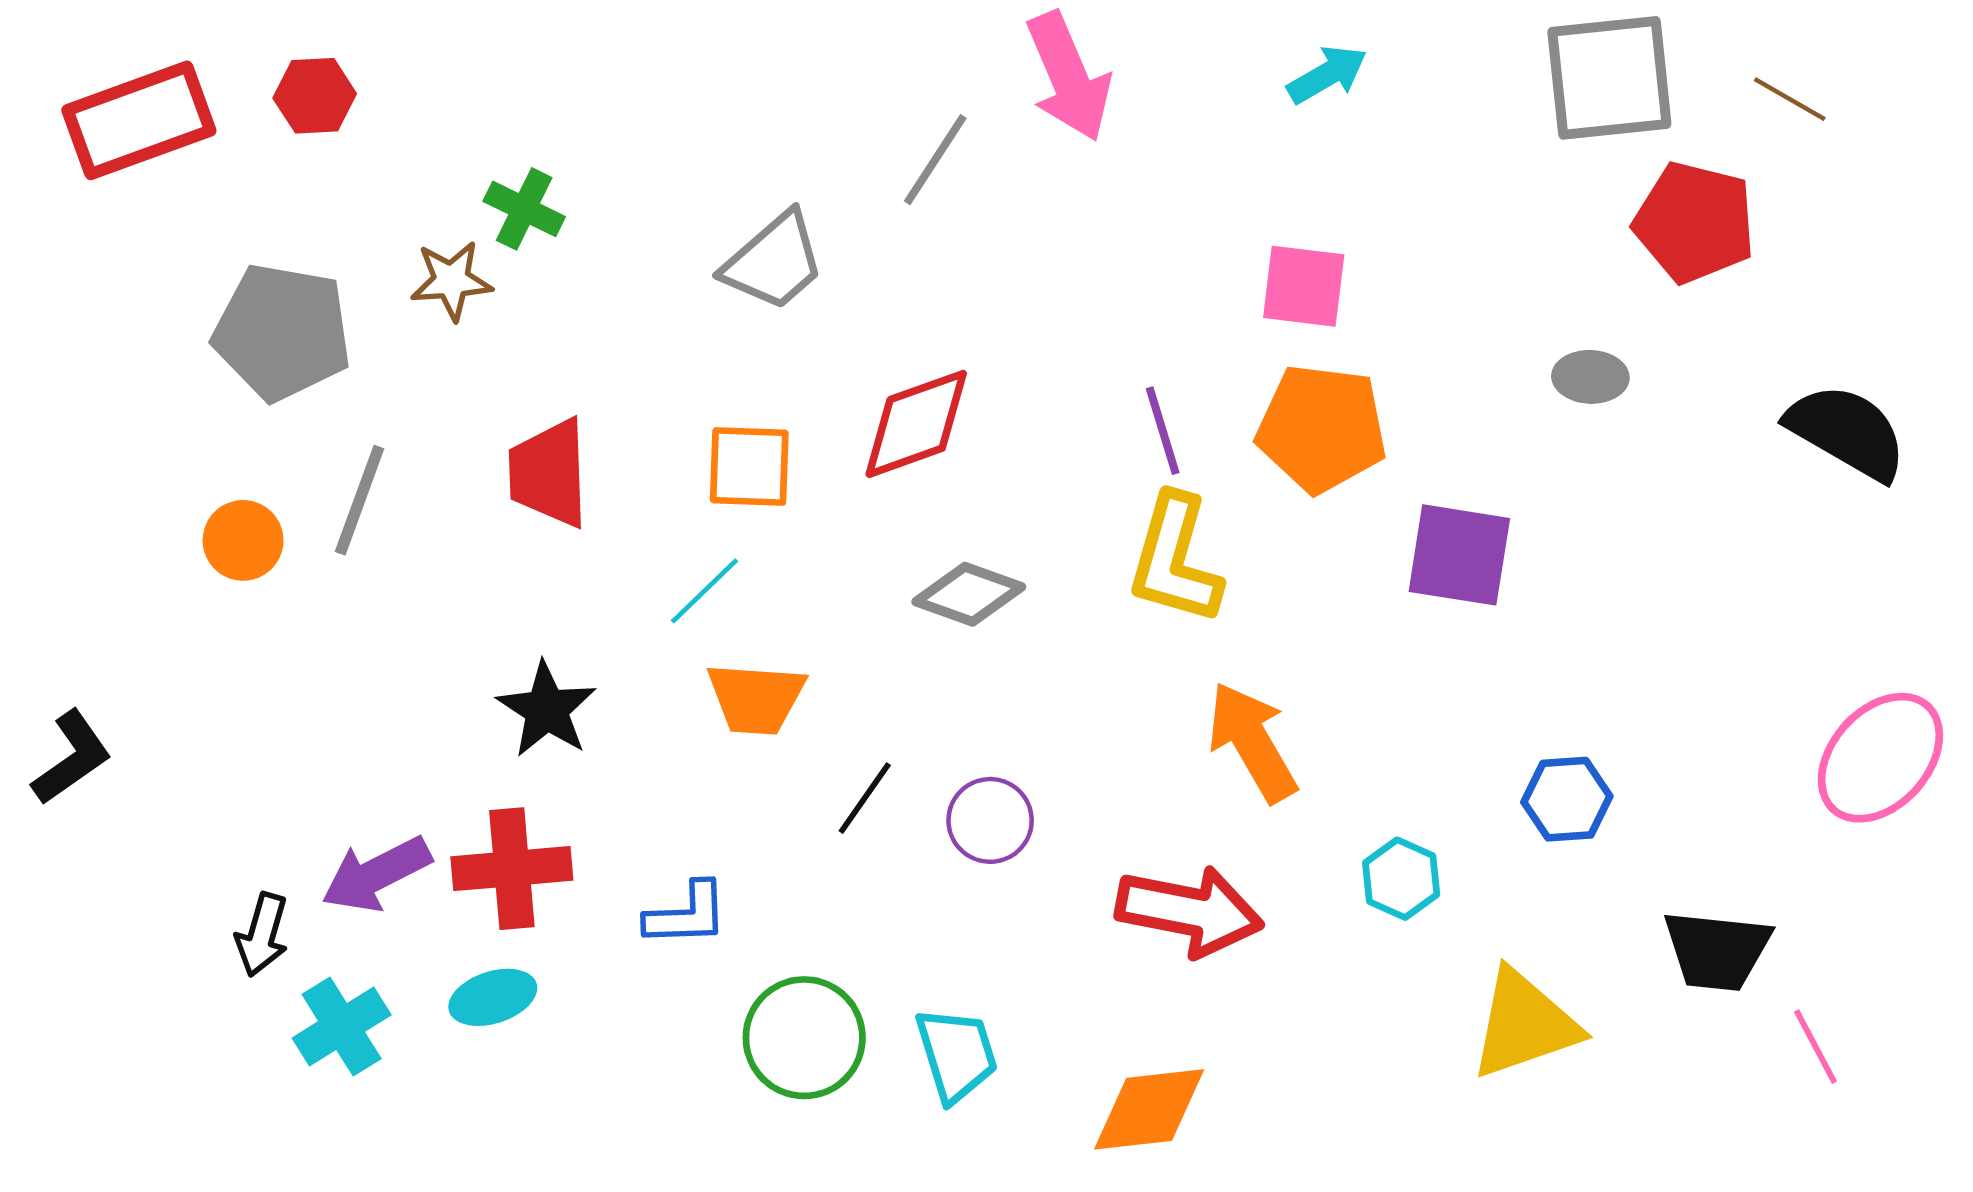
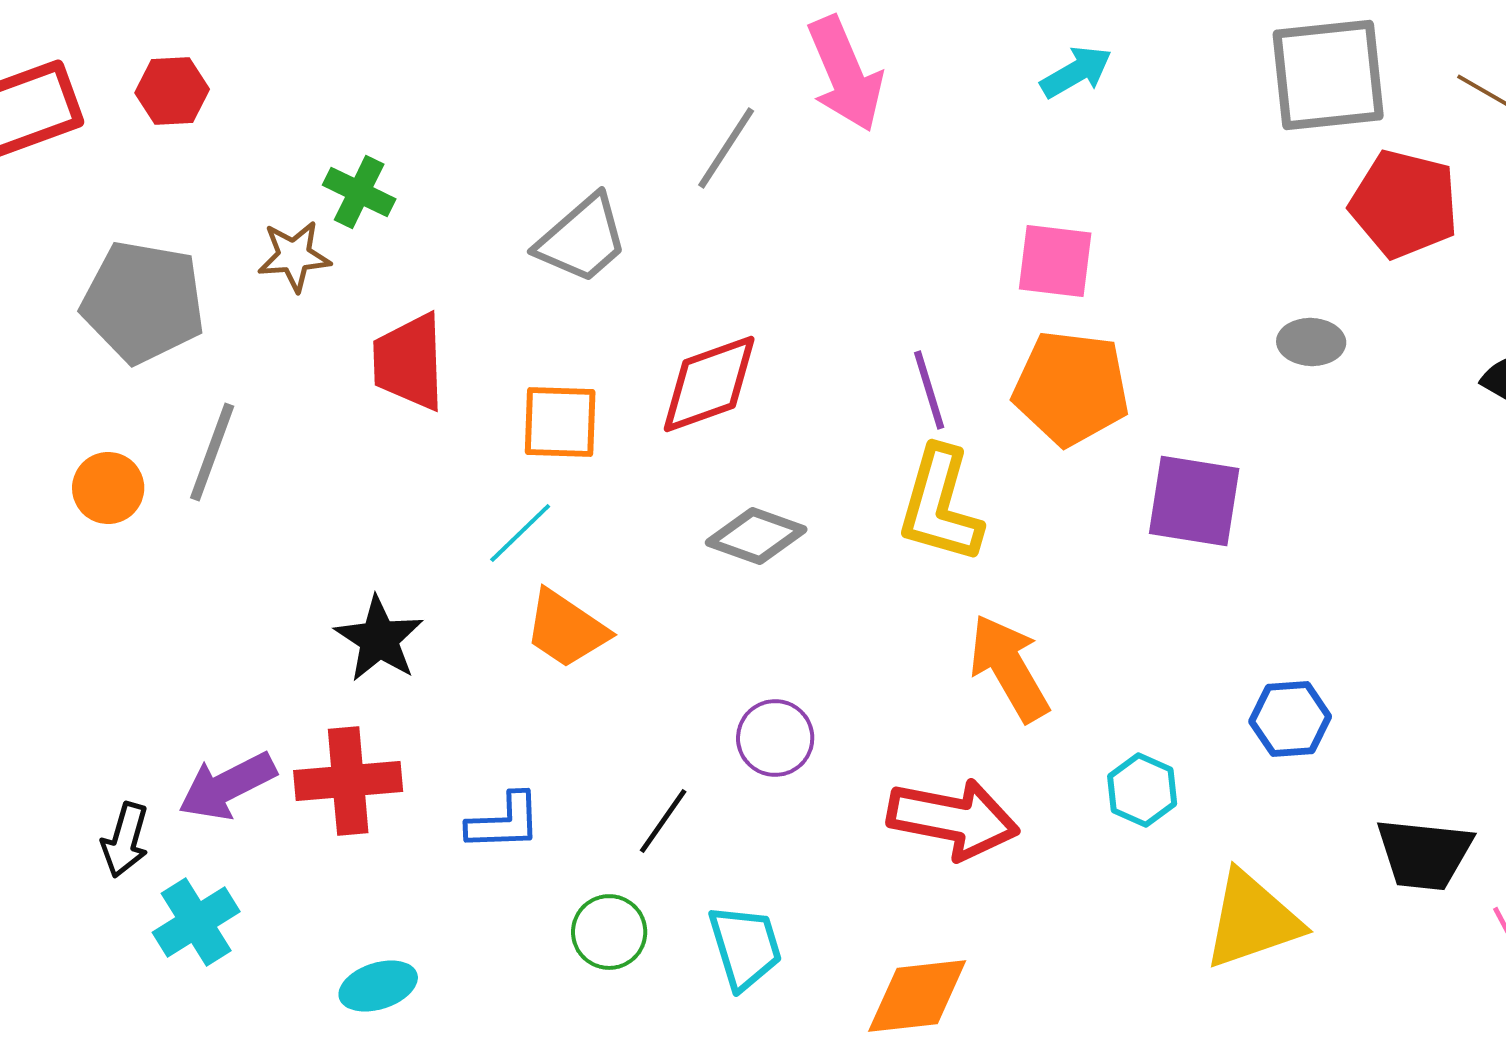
red trapezoid: (549, 473) -> (409, 362), moved
orange trapezoid: (756, 698) -> (566, 629), turned 30
black line: (865, 798) -> (663, 821), moved
cyan ellipse: (493, 997) -> (378, 986), moved
green circle: (804, 1038) -> (609, 932), size x0.7

